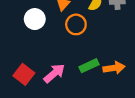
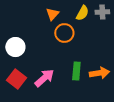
white circle: (35, 19) -> (15, 47), moved
green rectangle: (89, 66) -> (76, 71), turned -60

